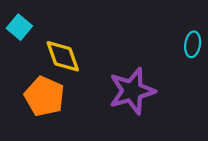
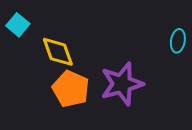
orange pentagon: (44, 96) -> (71, 89), moved

